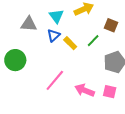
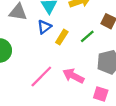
yellow rectangle: (70, 43) -> (62, 37), turned 72
pink arrow: (85, 90) -> (73, 76), moved

